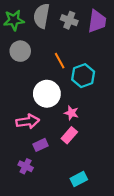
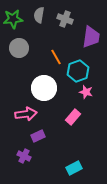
gray semicircle: (42, 16) -> (39, 15), size x0.7
purple trapezoid: (97, 21) -> (91, 37), moved
pink star: (71, 113) -> (86, 92), moved
pink rectangle: (69, 135) -> (73, 117), moved

